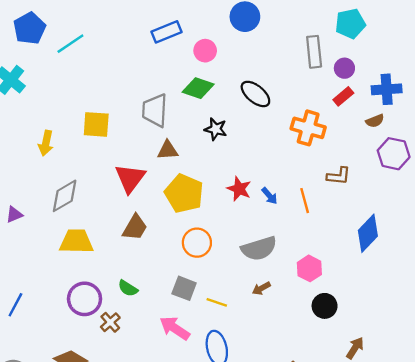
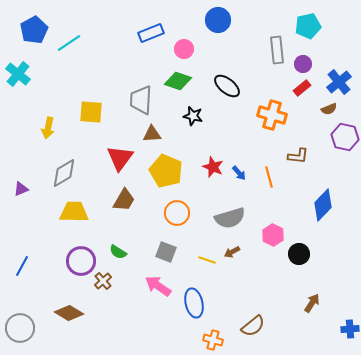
blue cross: (387, 89) -> (339, 82), turned -35
yellow line: (217, 302) -> (207, 260), moved
black circle: (325, 306) -> (299, 254), moved

